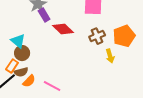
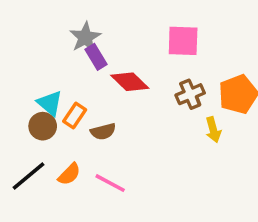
brown circle: (22, 53) -> (43, 126), moved
orange rectangle: (12, 66) -> (75, 116), moved
brown semicircle: (21, 72) -> (103, 132), moved

